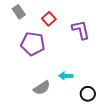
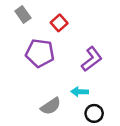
purple L-shape: (81, 30) -> (92, 59), moved, turned 65
black circle: (88, 94) -> (94, 113), moved

